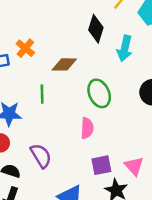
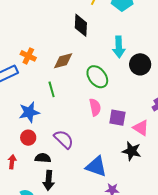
cyan arrow: (125, 48) -> (119, 47), moved
purple square: (101, 165) -> (117, 118), moved, turned 36

